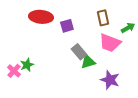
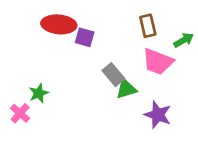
purple square: (67, 26) -> (85, 37), moved, turned 32
pink cross: (14, 71) -> (20, 113), moved

